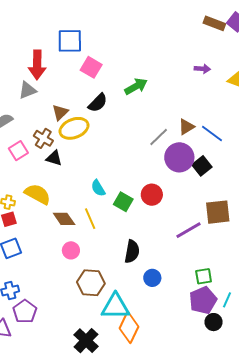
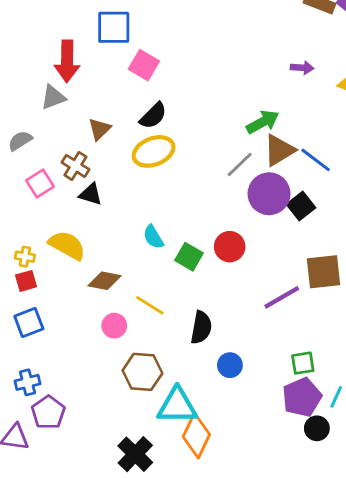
green arrow: (136, 86) -> (263, 122), moved
brown triangle: (186, 127) -> (279, 150), size x1.4
yellow ellipse: (74, 128) -> (154, 151), moved
brown diamond: (64, 219) -> (105, 281), turned -45
yellow line: (90, 219) -> (150, 305), moved, turned -35

